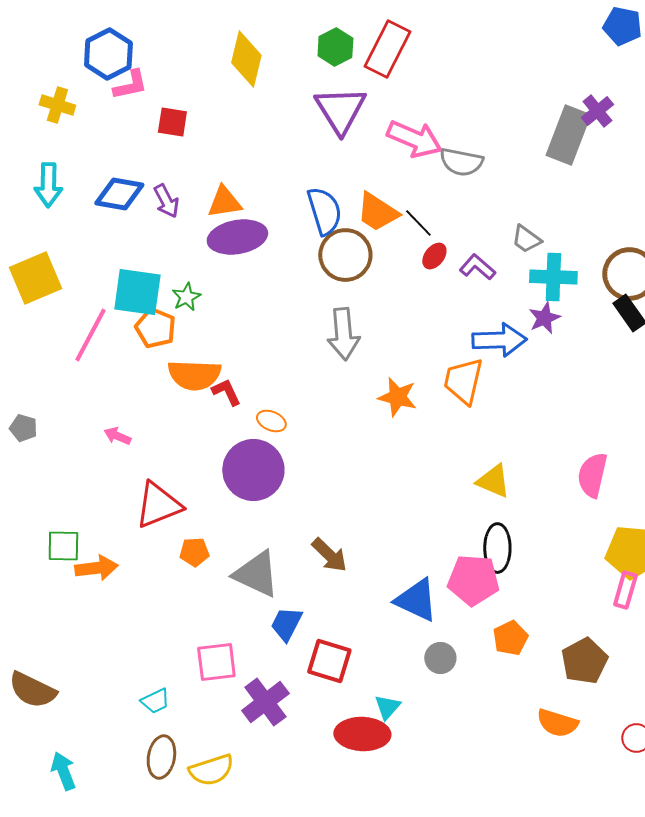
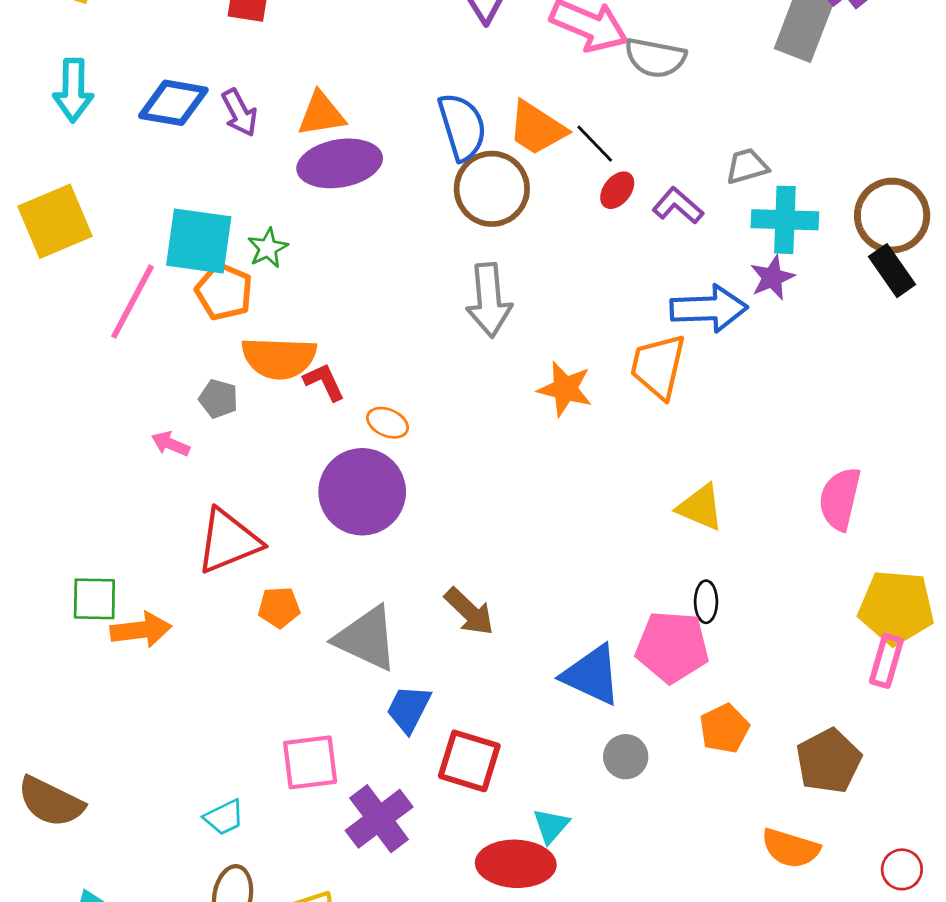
gray trapezoid: (526, 239) -> (747, 166), turned 128
gray pentagon: (23, 428) -> (218, 399), moved
black ellipse: (497, 548) -> (706, 602), size x0.6

